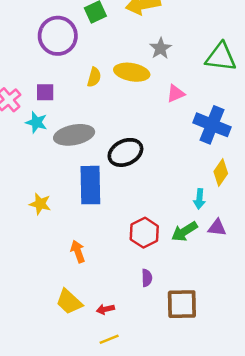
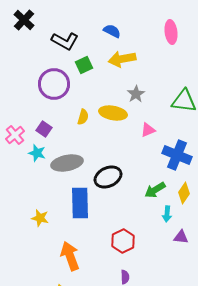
purple square: (45, 92) -> (44, 129), turned 35
green arrow: (184, 231) -> (155, 190), moved
orange arrow: (78, 252) -> (70, 256), size x1.6

